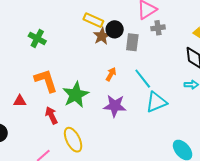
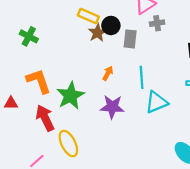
cyan line: (143, 79) -> (142, 77), turned 35
red arrow: (51, 115) -> (45, 118), size x1.4

